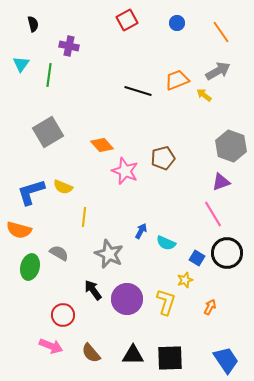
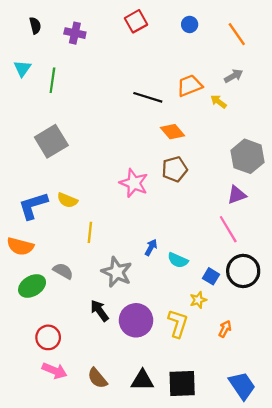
purple cross: (69, 46) -> (75, 33), moved
gray arrow: (218, 71) -> (234, 76), size x0.7
orange diamond: (102, 145) -> (172, 132), moved
green ellipse: (30, 267) -> (32, 286), turned 45
red circle: (63, 315) -> (48, 337), moved

